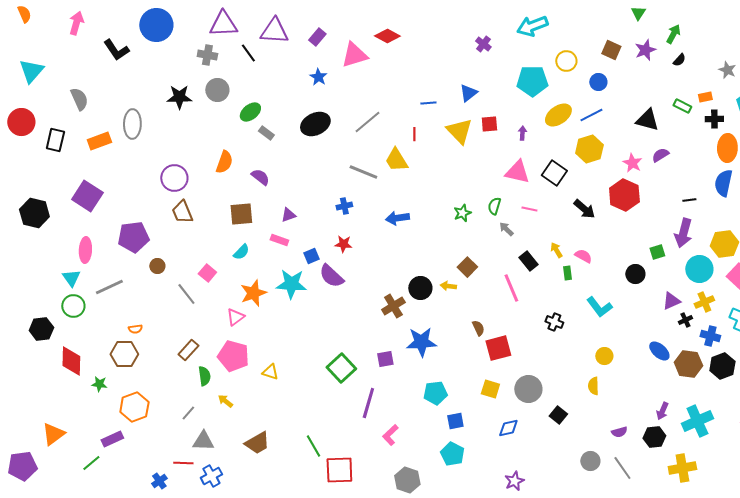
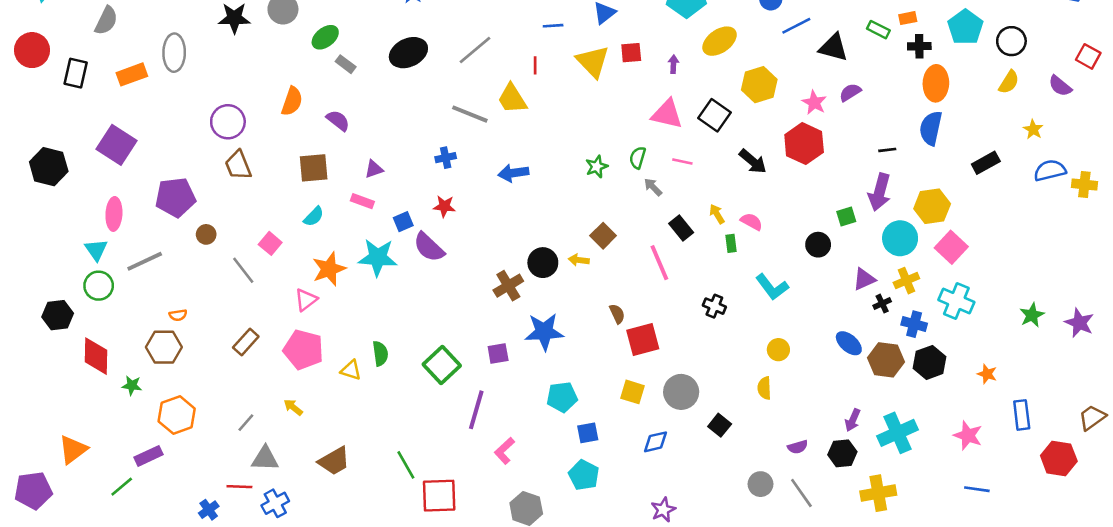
gray semicircle: (79, 99) -> (106, 21), turned 50
blue line: (591, 115) -> (796, 26), moved
green semicircle: (204, 376) -> (380, 353), moved

